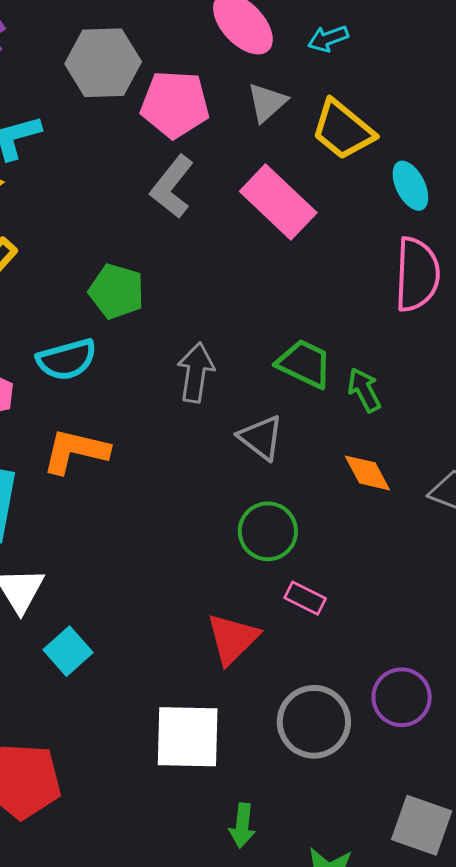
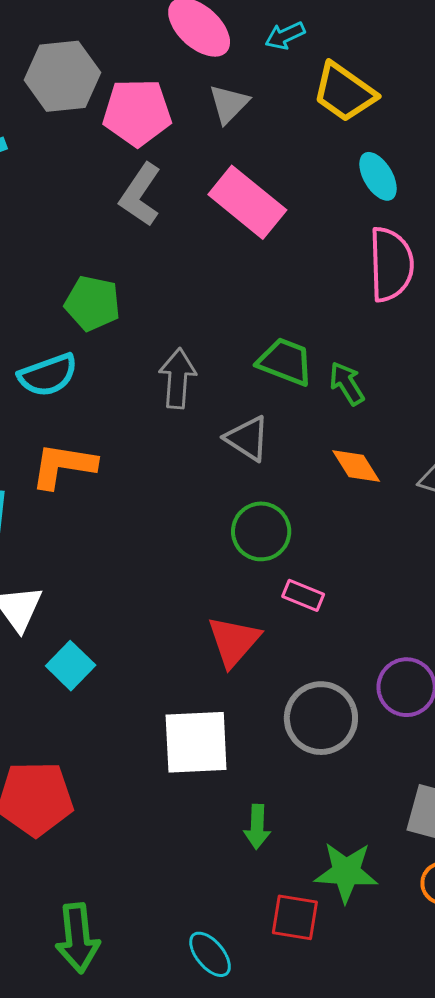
yellow trapezoid: (343, 130) -> (344, 92), moved

